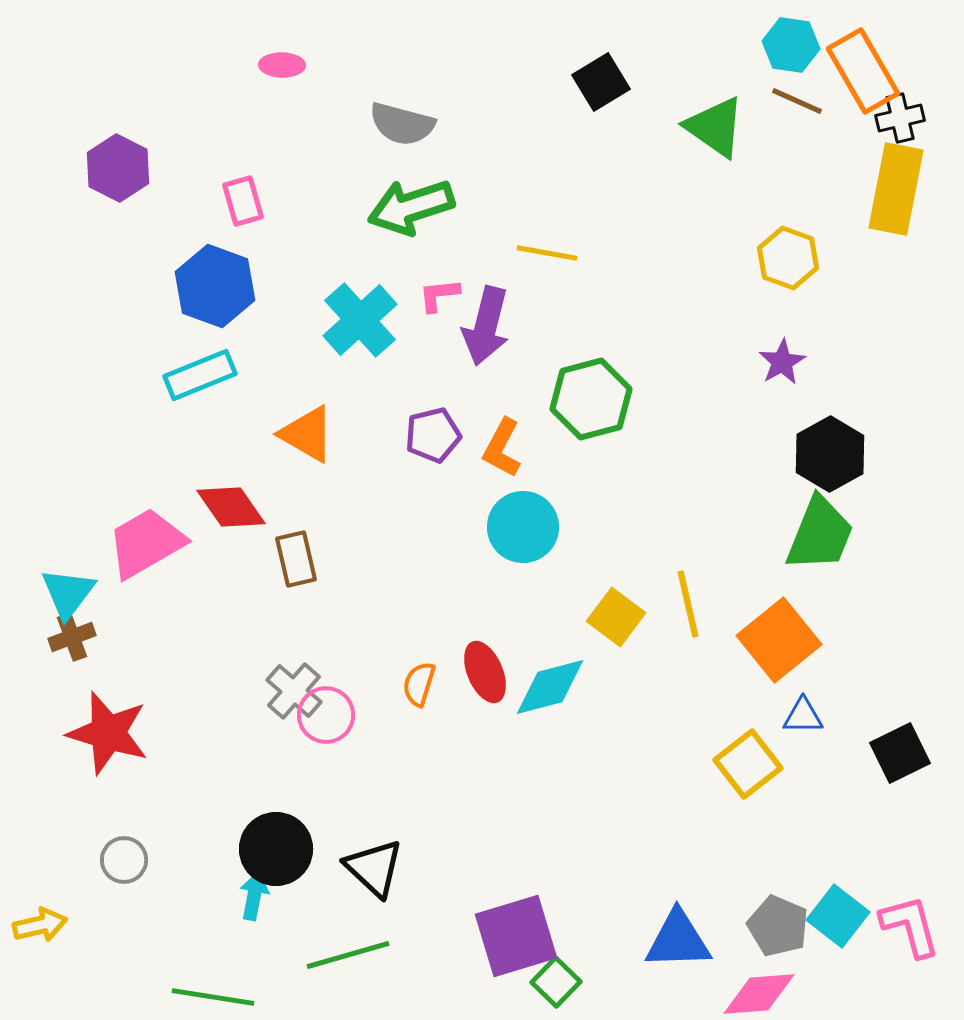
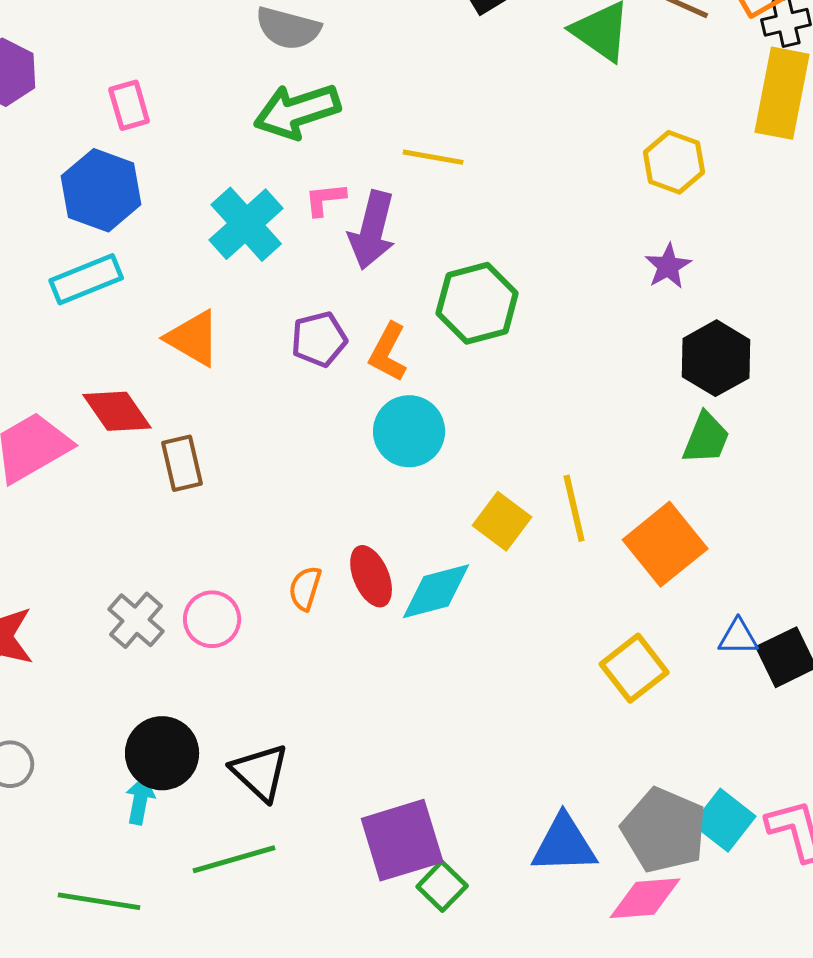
green trapezoid: (820, 534) -> (706, 438), size x0.7
gray cross: (294, 691) -> (136, 620), moved
blue triangle: (803, 716) -> (738, 637), moved
gray pentagon: (778, 926) -> (664, 830), size x1.4

